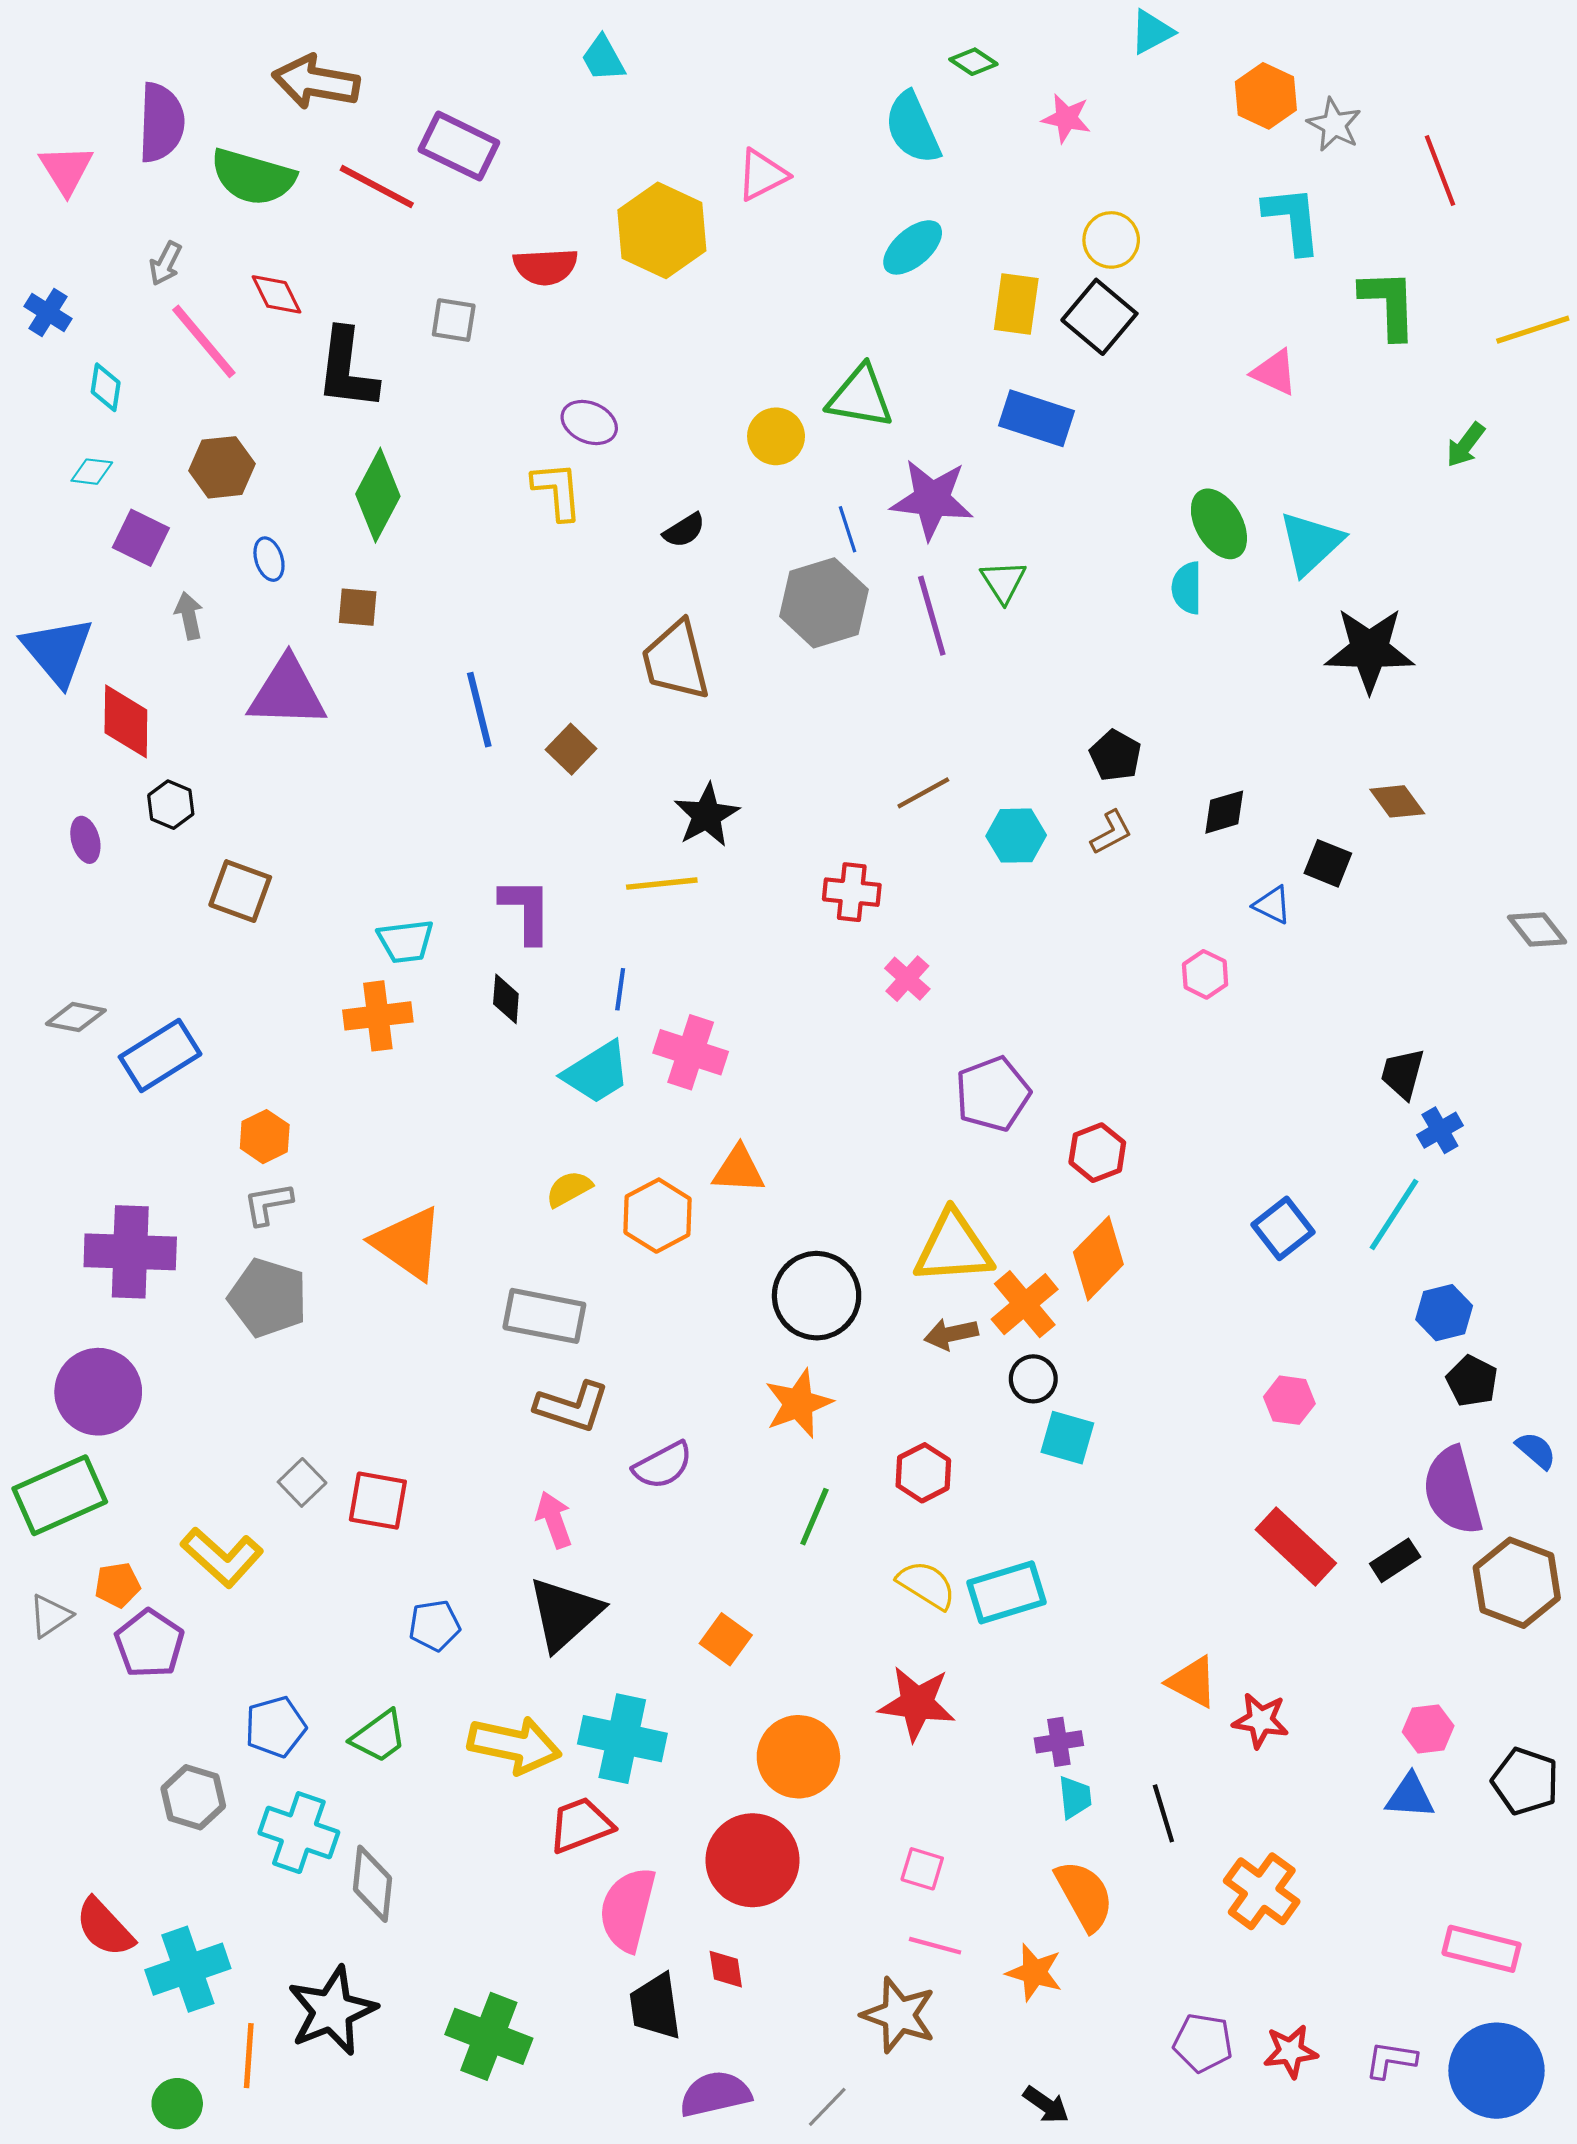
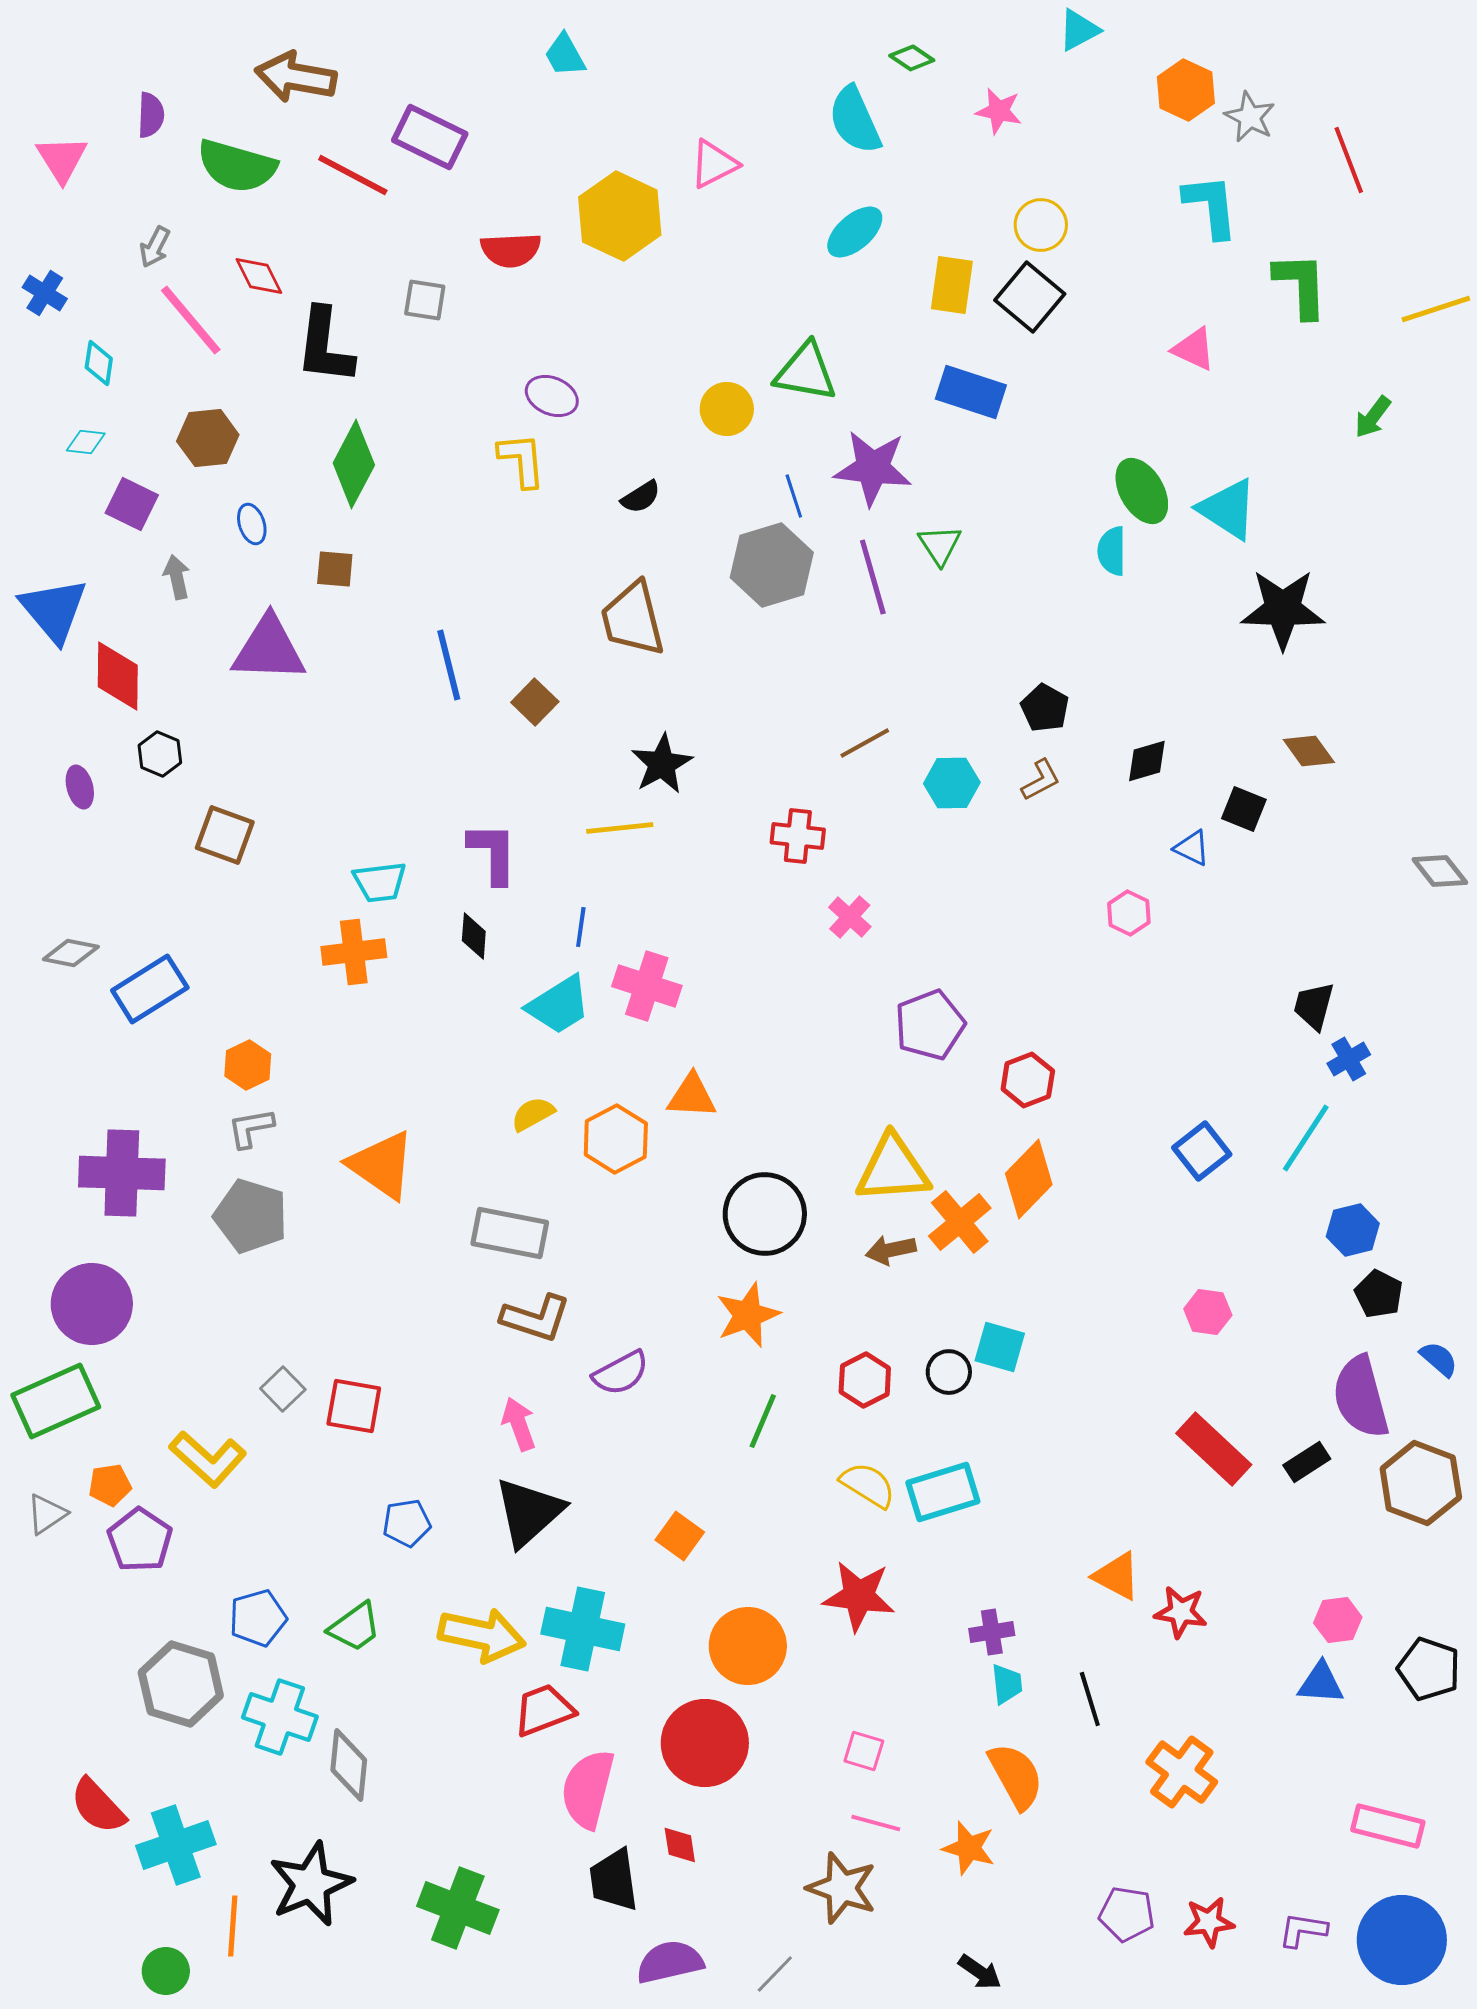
purple semicircle: (161, 123) -> (151, 115), size x0.6
cyan triangle: (1311, 543) -> (1228, 509), turned -44
black circle: (1033, 1379) -> (949, 1372), moved
gray hexagon: (193, 1797) -> (181, 1684), size x1.4

